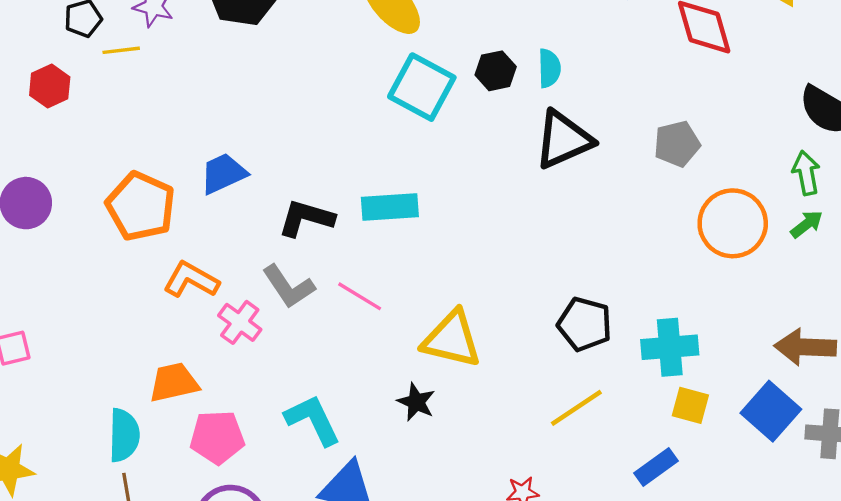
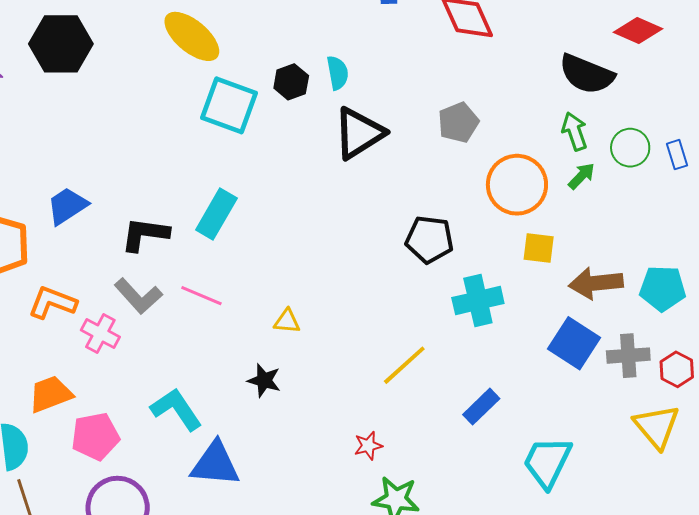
cyan rectangle: (390, 207) -> (216, 214), turned -48
black pentagon: (585, 324) -> (429, 239), moved
yellow triangle: (452, 339) -> (287, 321), size x0.5
yellow square: (690, 405) -> (539, 248), moved

